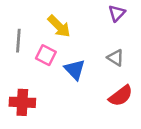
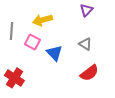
yellow arrow: (59, 26) -> (42, 20), turned 120
red cross: (22, 102) -> (14, 78), turned 30

